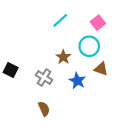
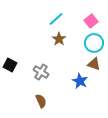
cyan circle: (89, 46) -> (94, 43), moved
brown star: (63, 57) -> (59, 39), moved
blue star: (77, 81) -> (80, 81), moved

